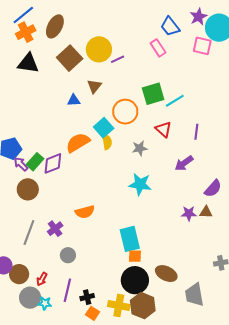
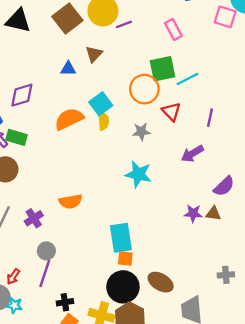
pink rectangle: (158, 48) -> (173, 29), moved
orange circle: (125, 112) -> (144, 89), moved
green rectangle: (35, 162) -> (17, 137), turned 60
purple diamond: (53, 163) -> (22, 95), moved
purple line: (67, 290) -> (45, 273), moved

